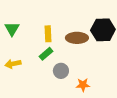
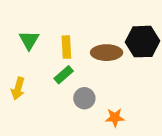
green triangle: (12, 29) -> (29, 40), moved
yellow arrow: (13, 64) -> (18, 89), turned -63

